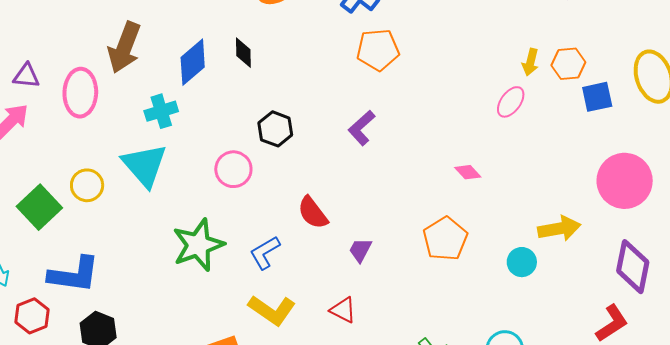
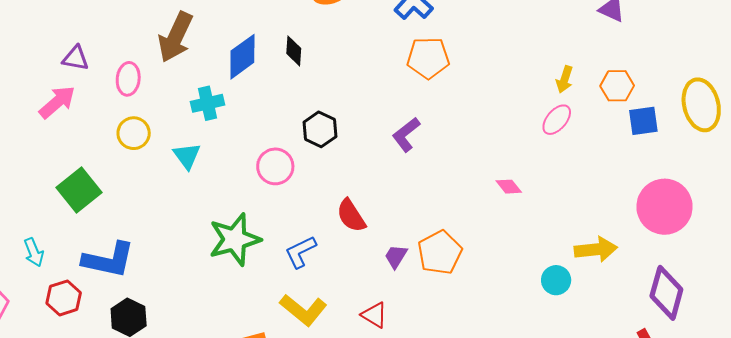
yellow arrow: (530, 62) -> (564, 79), moved
pink ellipse: (80, 93) -> (128, 79), size x0.7
cyan triangle: (145, 165) -> (187, 156), size x0.6
yellow circle: (87, 185) -> (134, 133), moved
orange pentagon: (445, 239) -> (440, 252), moved

